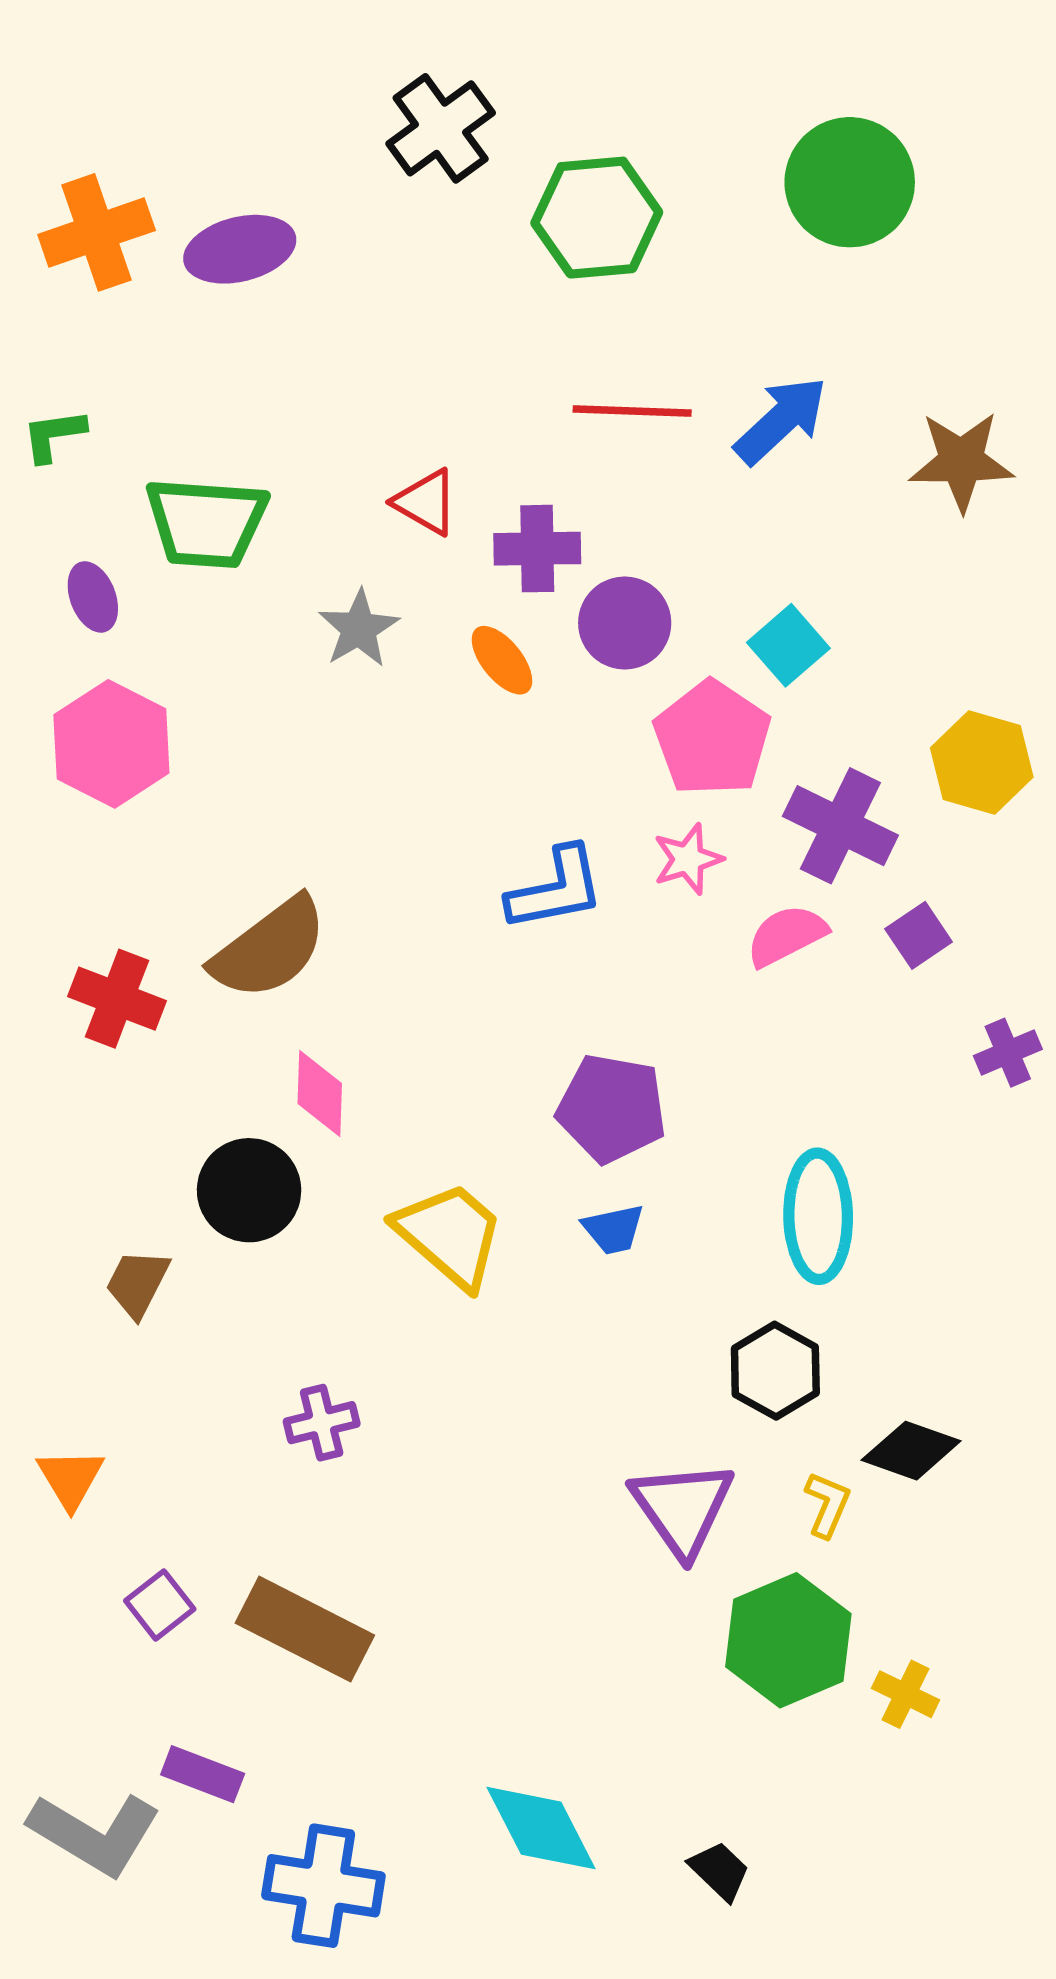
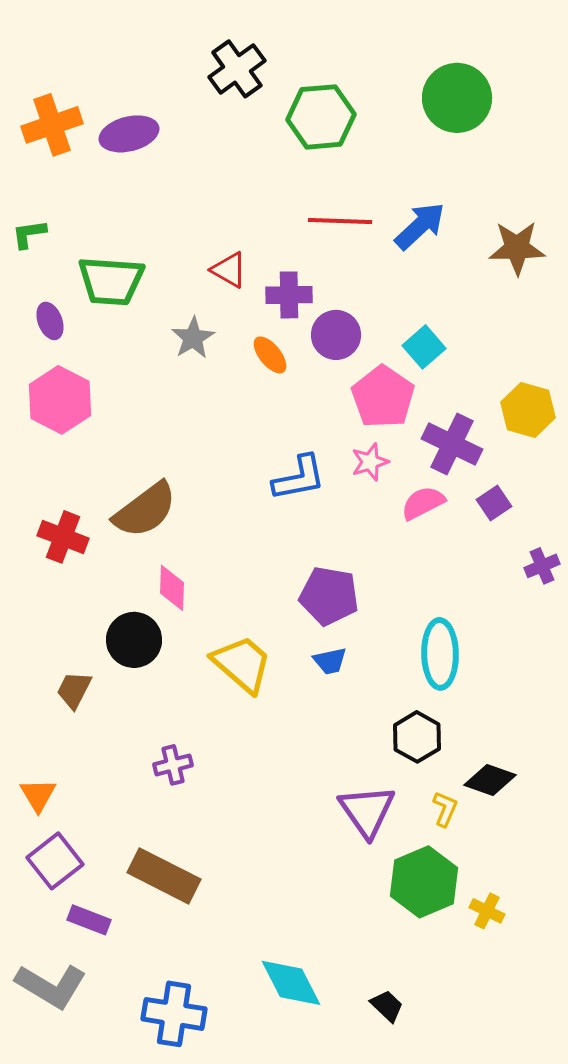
purple square: (160, 1605) -> (55, 861), moved, size x1.5
purple rectangle: (203, 1774) -> (89, 920), moved

